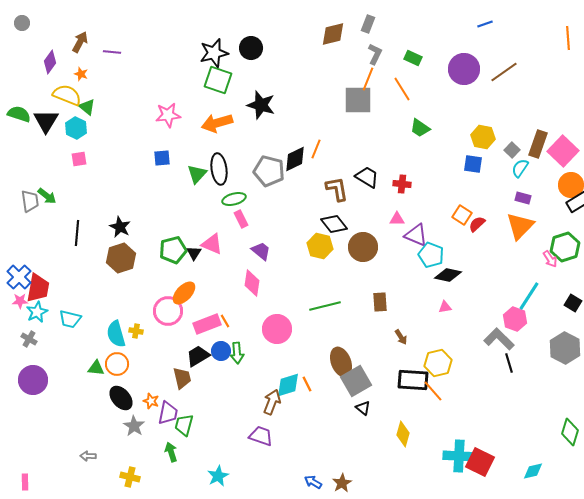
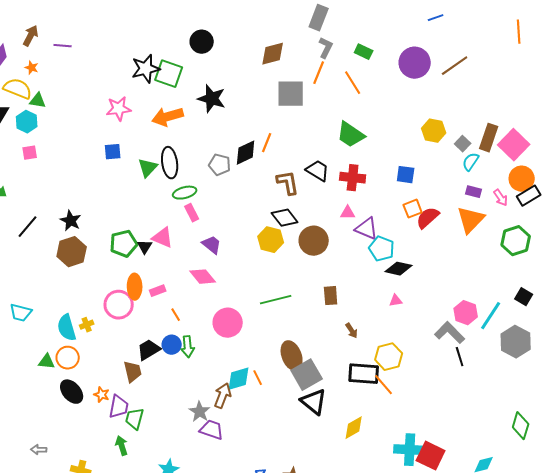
gray rectangle: (368, 24) -> (319, 18), size x1.4
brown diamond: (333, 34) -> (273, 54), moved
black star: (214, 53) -> (146, 69), moved
gray square: (358, 100) -> (291, 94), moved
green triangle: (87, 107) -> (38, 101), turned -30
green trapezoid: (420, 128) -> (351, 135), moved, size x1.4
blue square: (473, 164) -> (406, 175), moved
gray pentagon: (269, 171) -> (220, 165), size x0.7
red cross: (402, 184) -> (353, 178), size x1.4
orange square: (462, 215) -> (413, 209), turned 36
red semicircle: (477, 224) -> (428, 218), size x1.4
black line: (77, 233) -> (28, 227), turned 35
pink arrow: (550, 259) -> (501, 198), moved
pink diamond: (252, 283) -> (203, 277), turned -48
orange ellipse: (184, 293) -> (135, 287), turned -45
cyan line: (529, 296) -> (491, 316), moved
pink rectangle: (207, 324) -> (158, 291), moved, size x0.6
yellow cross: (136, 331) -> (87, 325), turned -32
black triangle: (363, 408) -> (314, 402), size x1.8
gray star: (134, 426) -> (200, 412), moved
yellow diamond: (403, 434) -> (354, 428), turned 45

